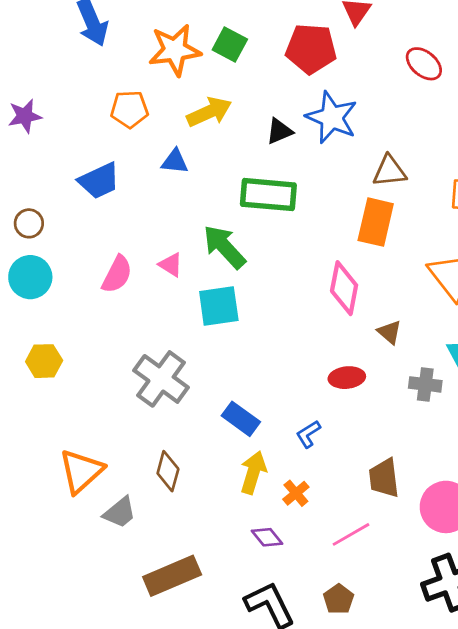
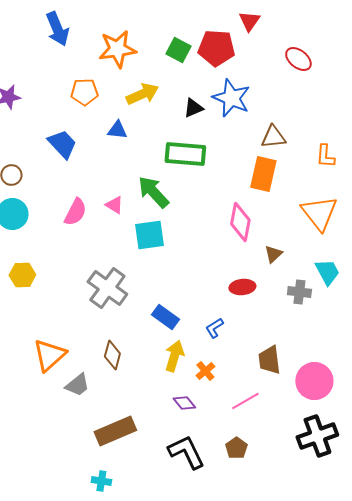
green square: (230, 45) -> (178, 50), moved
blue trapezoid: (99, 181) -> (62, 144), turned -108
brown triangle: (389, 332) -> (273, 254), turned 36

